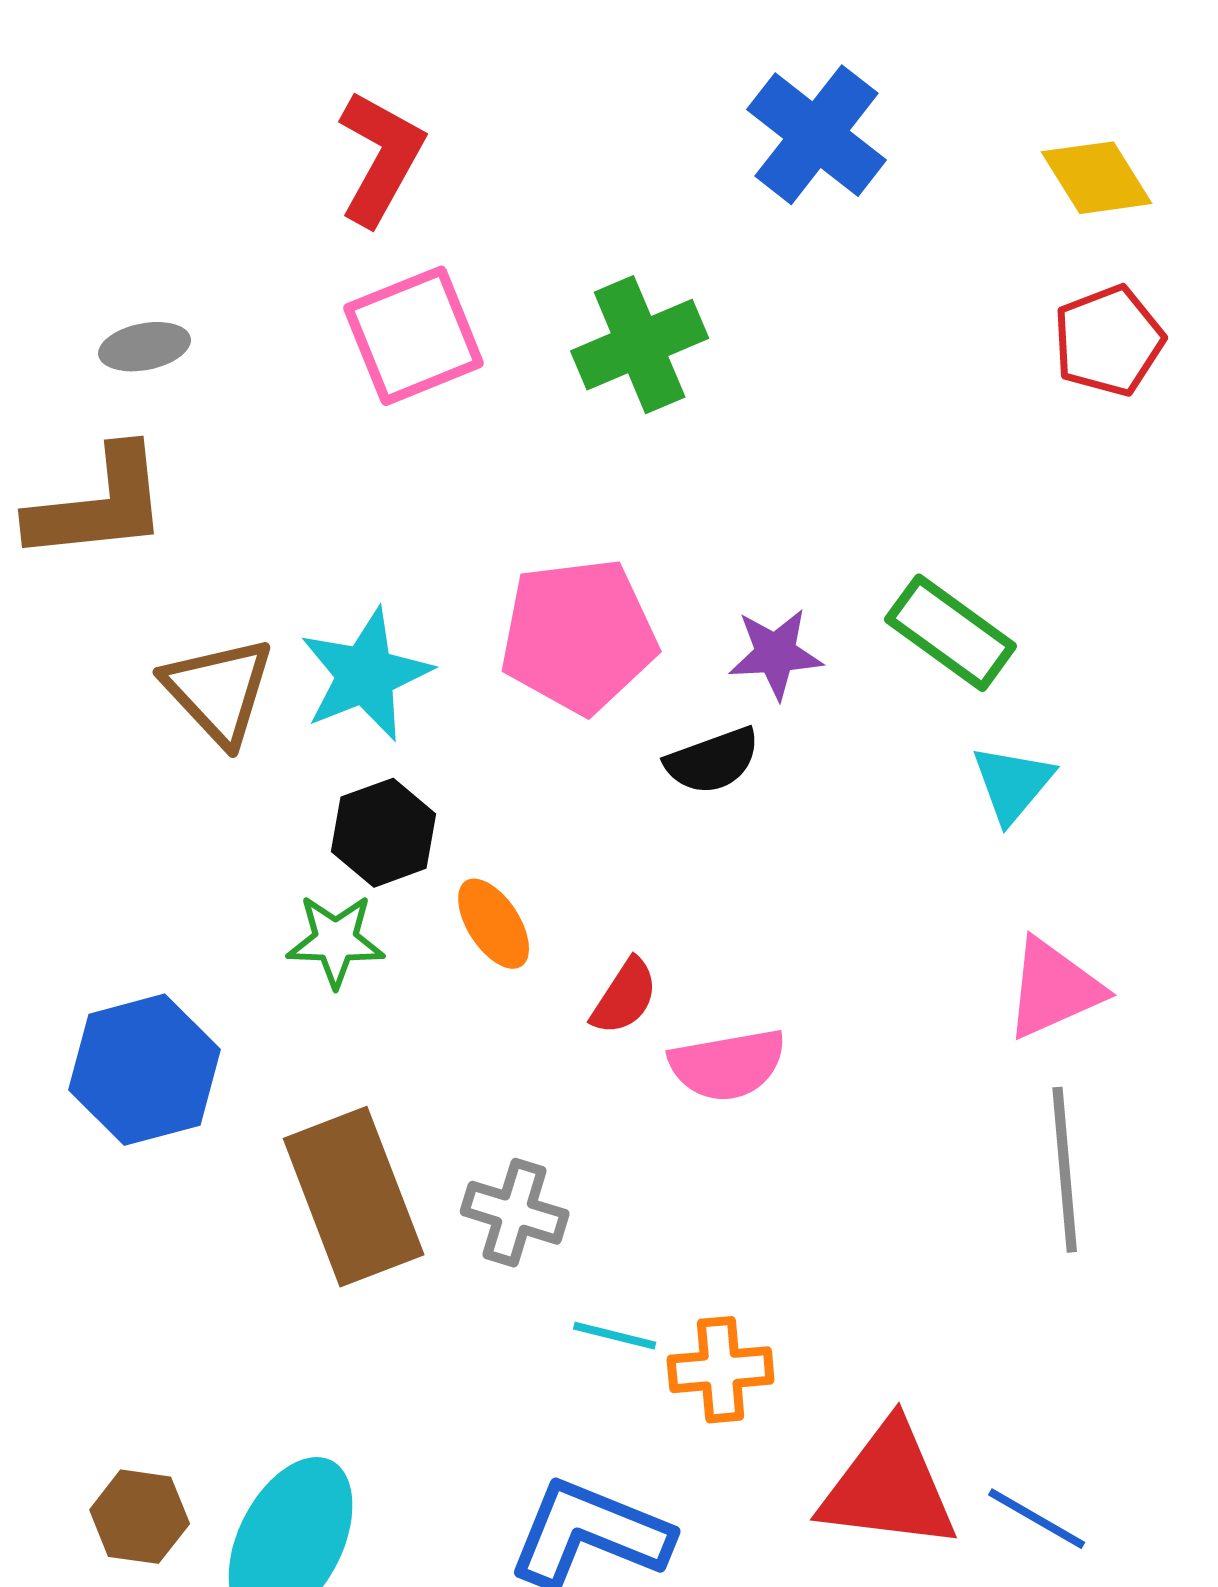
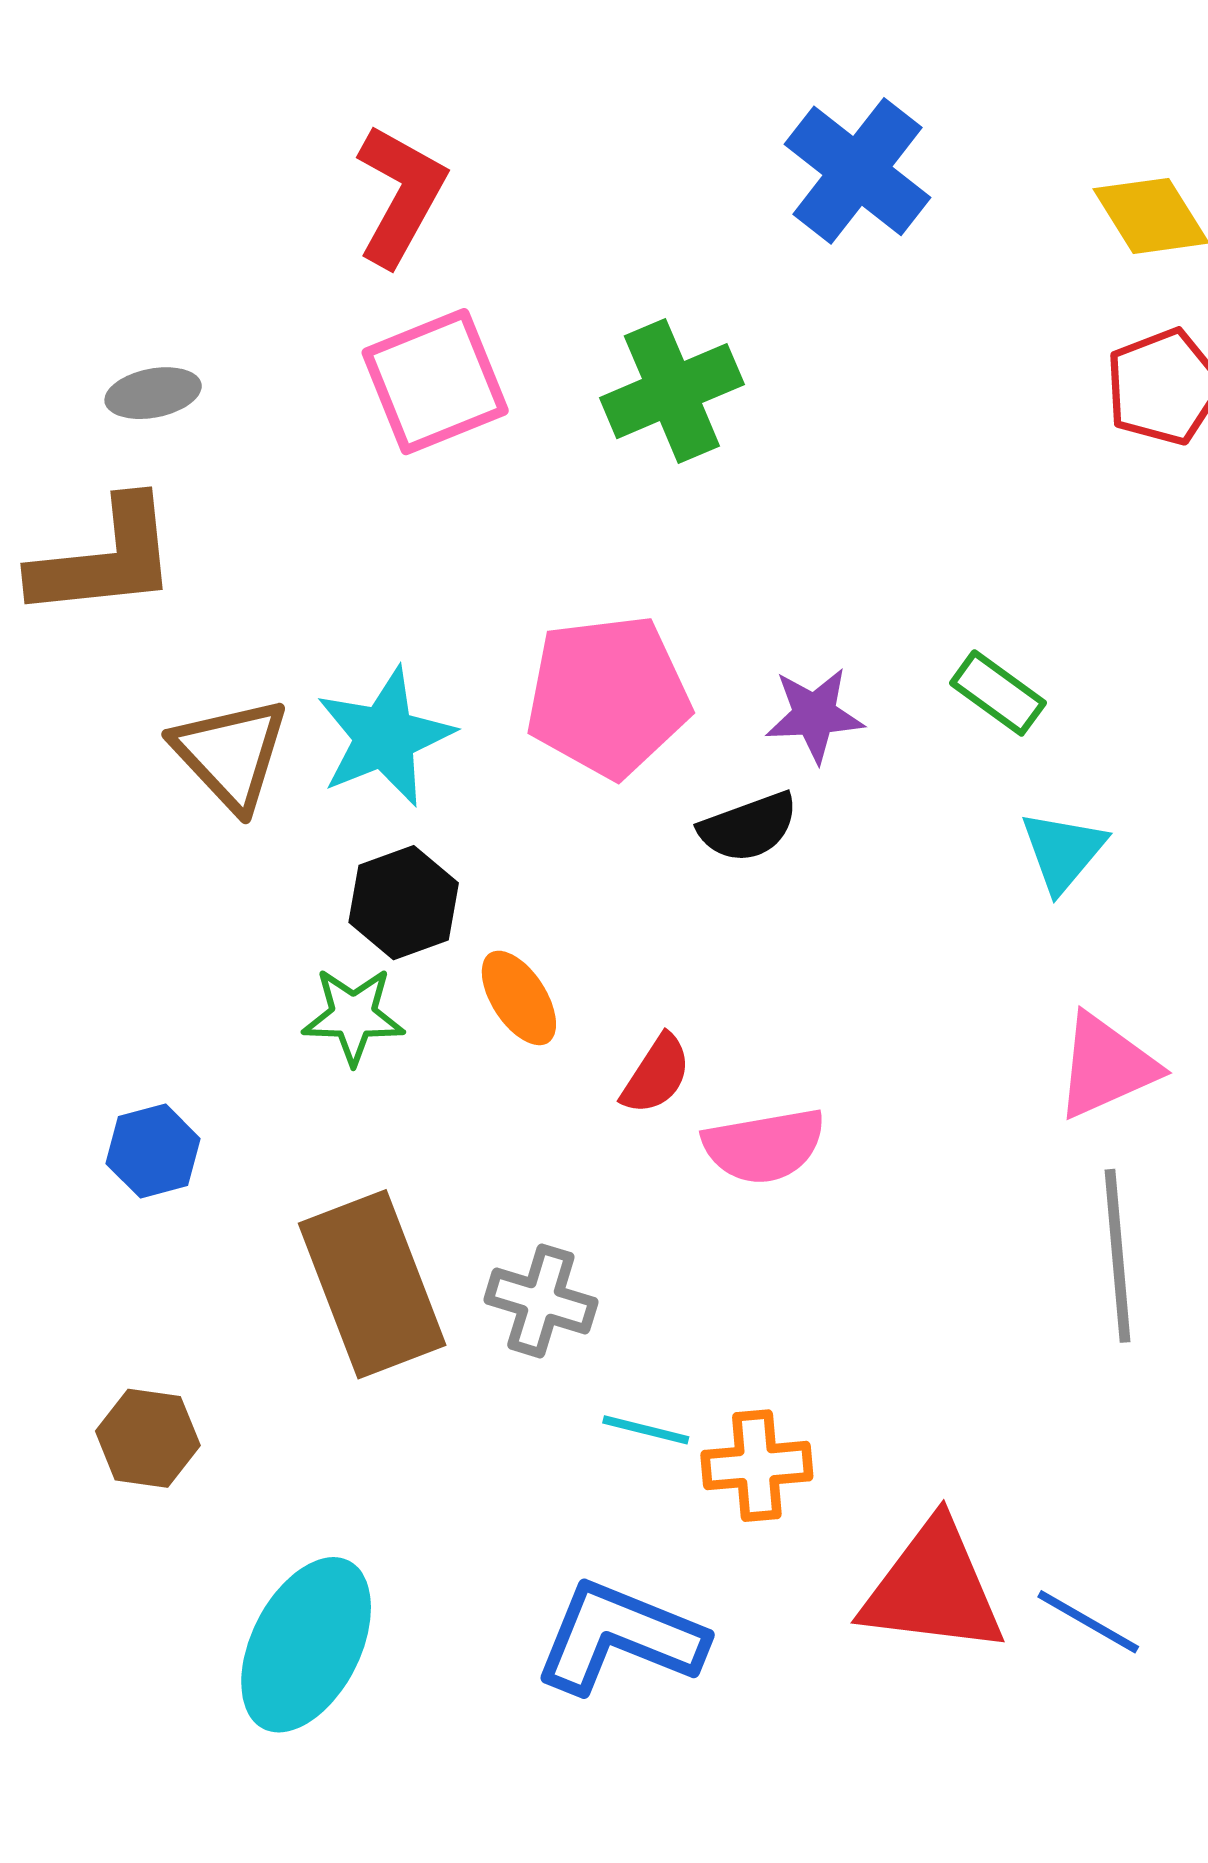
green rectangle: (951, 633) -> (998, 693), size x0.7
blue hexagon: (145, 1070) -> (153, 1151), size x0.6
brown hexagon: (140, 1517) -> (148, 1438), moved

